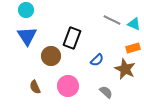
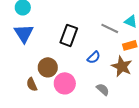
gray line: (112, 20) -> (110, 28), moved
brown circle: (51, 56) -> (48, 67), moved

